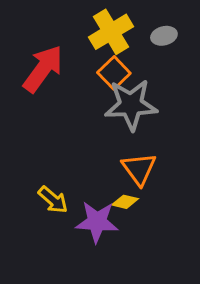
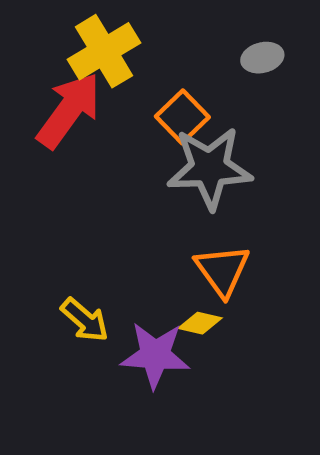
yellow cross: (111, 32) -> (104, 51), moved

